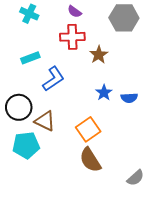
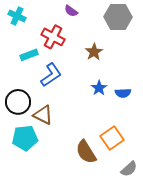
cyan cross: (29, 14) -> (17, 16), moved
red cross: (72, 37) -> (53, 37), moved, turned 30
orange square: (88, 129) -> (112, 138), moved

